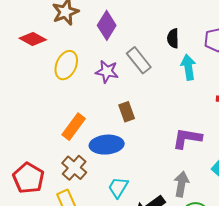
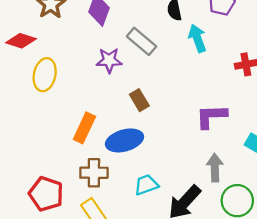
yellow ellipse: (66, 65) -> (45, 75), moved
brown cross: (74, 168) -> (94, 173), turned -30
cyan trapezoid: (118, 187) -> (146, 185), turned 50

